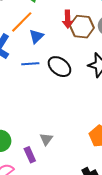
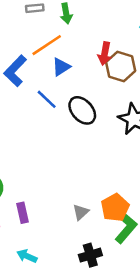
blue line: (30, 64) -> (47, 99), turned 36
gray triangle: (46, 139) -> (81, 212), moved

